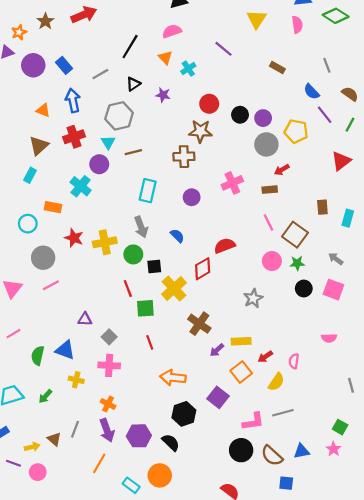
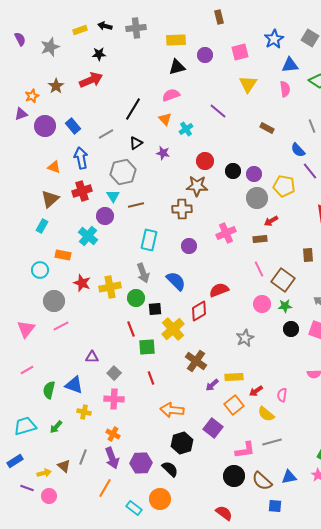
blue semicircle: (177, 236) -> (176, 281), size x1.5
yellow semicircle: (276, 382) -> (266, 414), turned 96

